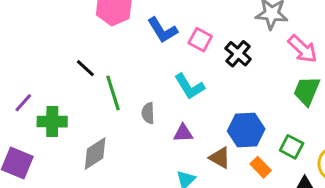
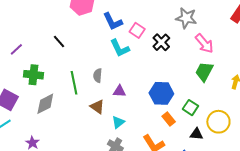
cyan L-shape: (189, 86) -> (120, 48), moved
green line: (113, 93) -> (74, 83), moved
purple line: (23, 103) -> (16, 49), moved
gray diamond: (95, 153) -> (45, 104), moved
brown triangle: (220, 158) -> (97, 107), moved

